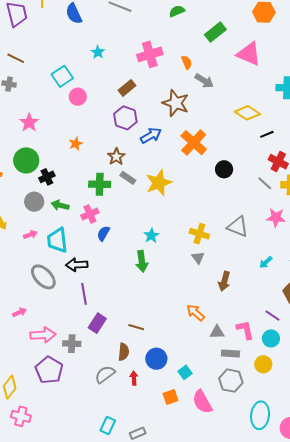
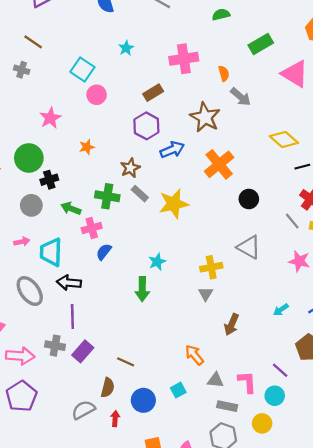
cyan square: (62, 76) -> (82, 70), turned -30
pink star: (29, 123) -> (50, 118), moved
green arrow: (60, 205) -> (71, 208), moved
gray triangle: (238, 227) -> (249, 247), moved
yellow cross: (199, 234) -> (211, 267), turned -36
gray cross: (72, 344) -> (55, 346), moved
cyan square: (185, 372) -> (178, 390), moved

